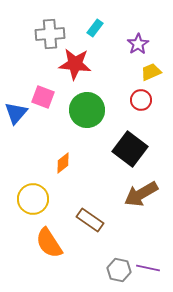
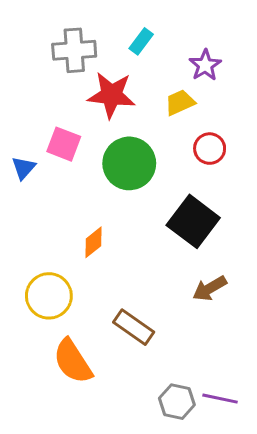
yellow trapezoid: (151, 72) -> (180, 102), moved
blue triangle: (16, 113) -> (24, 168), size x0.7
brown arrow: (141, 194) -> (210, 288), size x0.7

